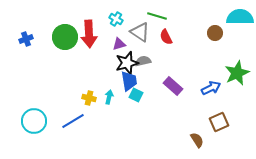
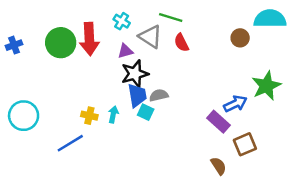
gray semicircle: (143, 61) -> (159, 95), moved
purple rectangle: (173, 86) -> (219, 122), moved
cyan circle: (34, 121) -> (24, 116), moved

